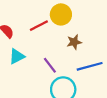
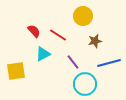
red line: (39, 26) -> (58, 35), moved, turned 60

